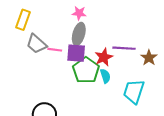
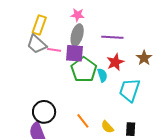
yellow rectangle: (23, 20) -> (39, 25), moved
purple line: (124, 48) -> (112, 37), moved
red star: (104, 57) -> (115, 62), moved

